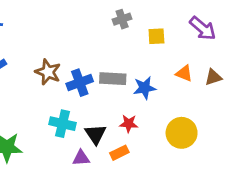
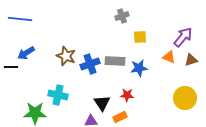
purple arrow: (203, 28) -> (183, 37), moved, turned -90
yellow square: (156, 36) -> (140, 37), moved
cyan cross: (62, 124) -> (58, 95), moved
yellow circle: (182, 133) -> (185, 98), moved

